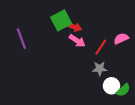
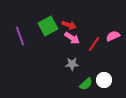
green square: (61, 20) -> (48, 26), moved
gray star: (100, 69) -> (72, 64), moved
green semicircle: (123, 90) -> (86, 84), moved

